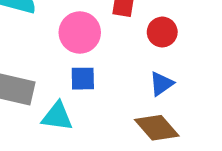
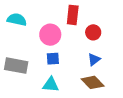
cyan triangle: (57, 116) -> (51, 85), moved

